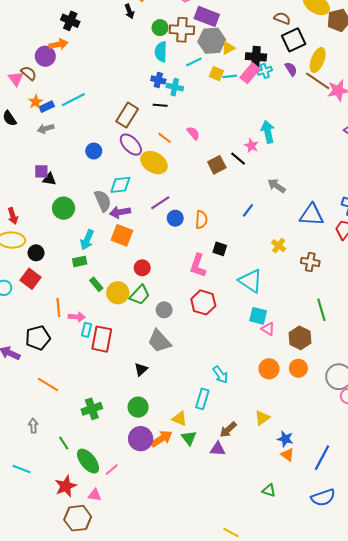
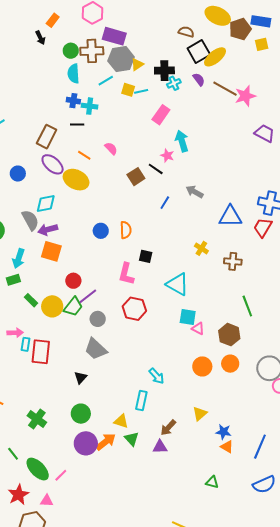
yellow ellipse: (318, 60) -> (215, 57), moved, turned 35
pink rectangle: (250, 73) -> (161, 115), moved
purple line: (160, 203) -> (88, 296), moved
blue line: (248, 210) -> (165, 203), moved
green cross: (92, 409) -> (37, 419), turned -30

